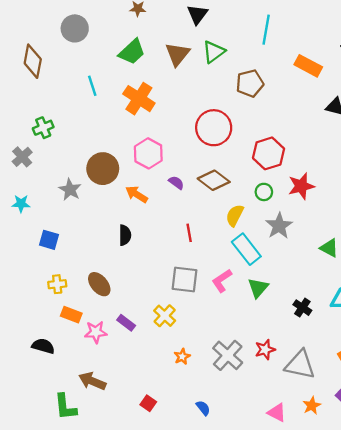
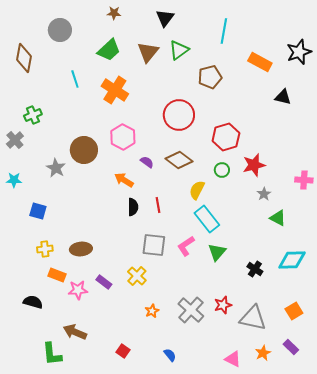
orange arrow: (137, 194) -> (124, 180), moved
gray star: (279, 226) -> (264, 194), moved, size x0.6
black semicircle: (125, 235) -> (133, 207), moved
brown ellipse: (99, 284) -> (81, 249), turned -55

